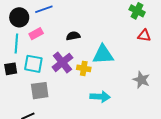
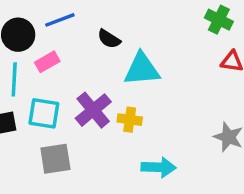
black semicircle: (73, 36) -> (109, 39), moved, turned -136
cyan triangle: (103, 54) -> (142, 69), moved

